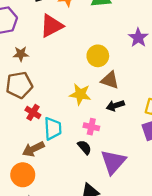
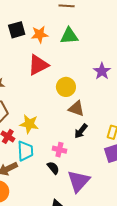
red triangle: (52, 26) -> (38, 65), moved
yellow star: (80, 94) -> (29, 124), moved
black arrow: (115, 106) -> (81, 131), turned -35

